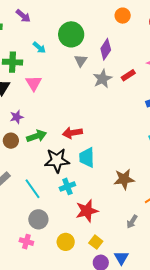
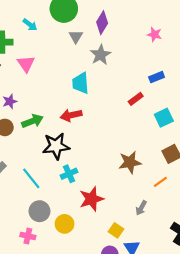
red rectangle: (128, 75) -> (136, 99), moved
cyan trapezoid: (87, 158) -> (81, 83), moved
yellow circle: (66, 242) -> (64, 224), moved
yellow square: (96, 242) -> (116, 230), moved

